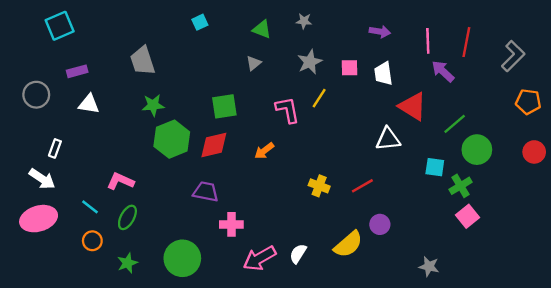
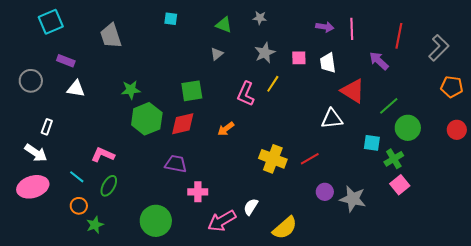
cyan square: (200, 22) -> (171, 19), turned 32
pink line: (428, 41) -> (352, 29), moved
gray trapezoid: (143, 61) -> (111, 36), moved
purple rectangle: (77, 71) -> (66, 61), turned 36
pink L-shape: (288, 110) -> (246, 94), turned -145
yellow cross: (319, 186) -> (273, 159), size x1.5
yellow semicircle: (348, 244) -> (285, 228), moved
white semicircle: (298, 254) -> (251, 207), moved
green star: (127, 263) -> (95, 225), moved
gray star: (429, 266) -> (353, 199), moved, size x1.5

